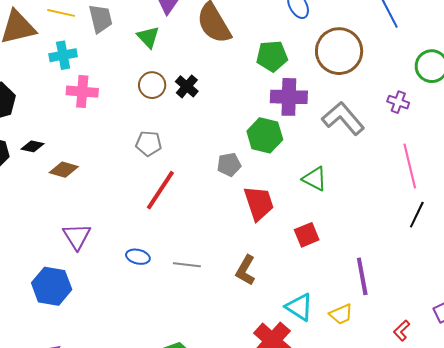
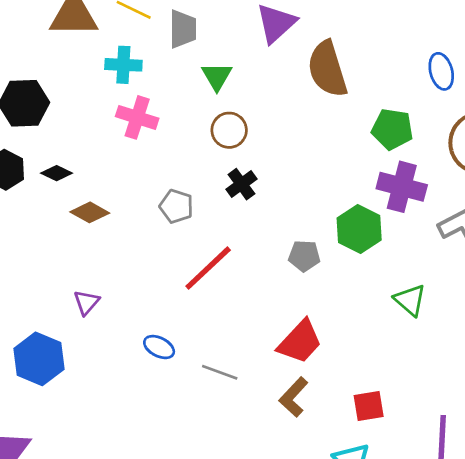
green triangle: (148, 37) -> (217, 76), moved
black cross: (187, 86) -> (241, 184), moved
gray pentagon: (149, 143) -> (176, 206), moved
red trapezoid: (259, 203) -> (300, 342), moved, turned 48
red square: (307, 235) -> (369, 406), moved
purple triangle: (77, 236) -> (86, 302), size x0.7

